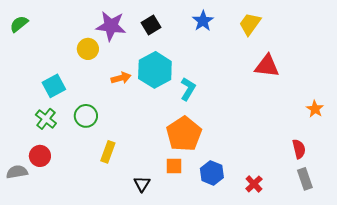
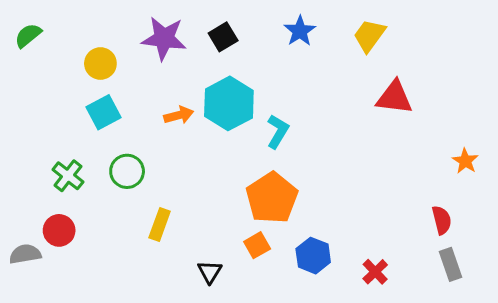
yellow circle: (88, 49) -> (100, 64), moved
cyan square: (54, 86) -> (103, 112), moved
orange square: (174, 166) -> (257, 245), turned -30

